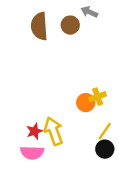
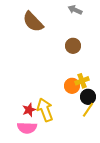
brown circle: (70, 25) -> (73, 46), moved
brown semicircle: (39, 26) -> (33, 22), turned -40
black circle: (105, 149) -> (88, 97), moved

